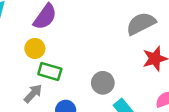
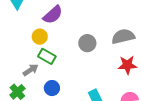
gray circle: (103, 83) -> (87, 43), moved

